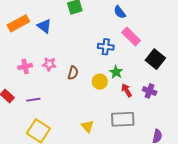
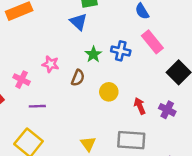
blue triangle: (44, 26) -> (78, 22), moved
pink cross: (25, 66) -> (22, 80), moved, turned 32
green star: (116, 72) -> (93, 54), moved
purple line: (33, 100) -> (37, 106), moved

